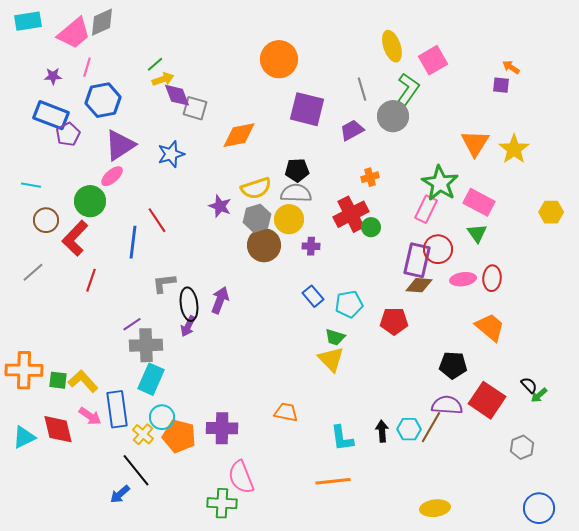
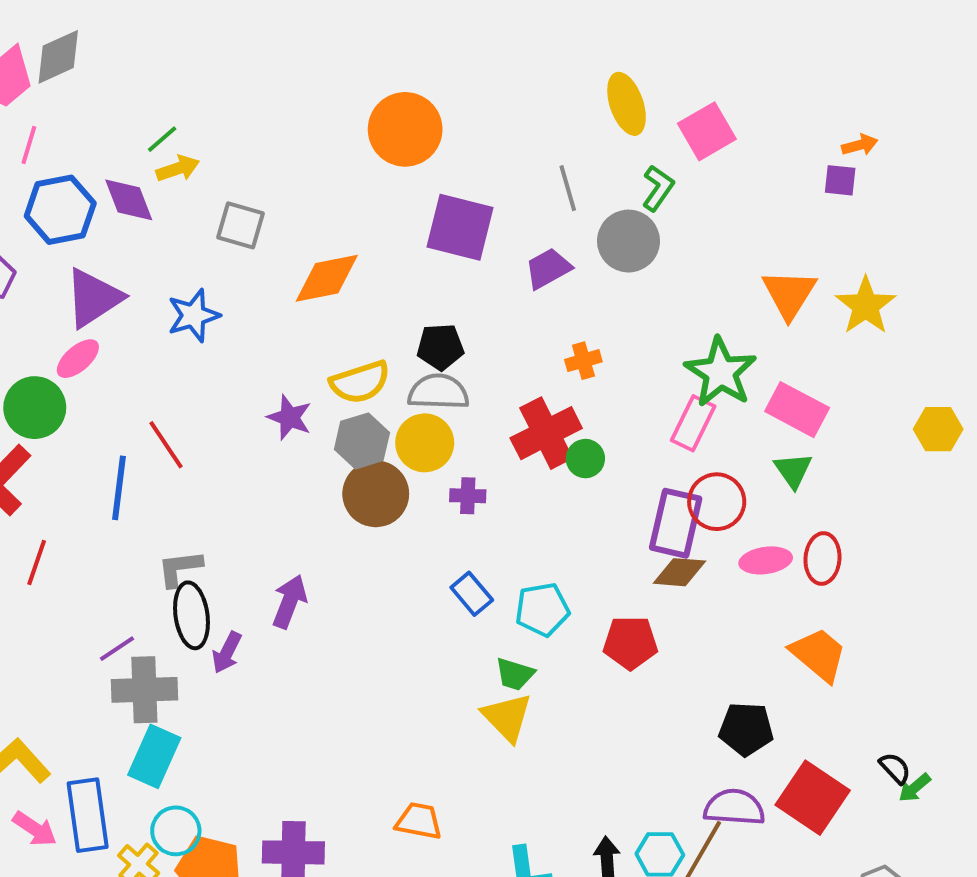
orange arrow: (511, 67) -> (860, 145), turned 132
green L-shape: (408, 89) -> (658, 188), size x0.7
purple diamond: (177, 95) -> (129, 200), moved
black ellipse: (189, 304) -> (192, 615), moved

